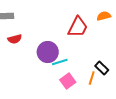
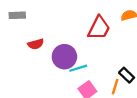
red semicircle: (15, 39) -> (36, 44), moved

